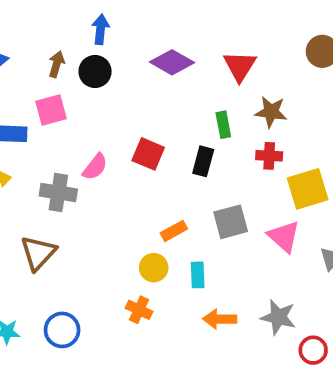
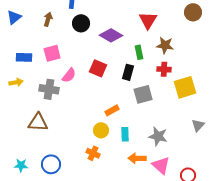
purple diamond: (172, 62) -> (111, 35), moved
black circle: (95, 71) -> (81, 23), moved
pink square: (51, 110) -> (52, 53), moved
gray square: (231, 222) -> (143, 94), moved
pink triangle: (284, 236) -> (161, 165), moved
brown triangle: (38, 253) -> (38, 122), turned 50
gray star: (278, 317) -> (158, 136), moved

